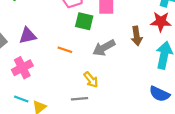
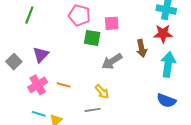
purple triangle: (28, 36) -> (41, 55), turned -30
orange line: (65, 50) -> (64, 85), moved

